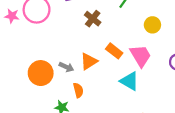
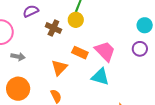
yellow circle: (152, 25) -> (76, 20), moved
gray arrow: (66, 67) -> (18, 57), moved

